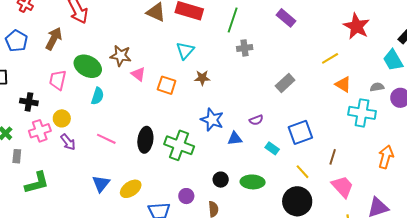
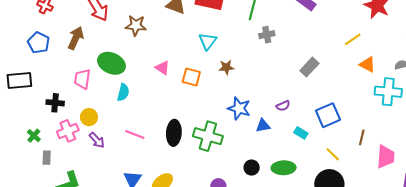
brown star: (121, 56) -> (136, 25), moved
pink trapezoid: (342, 187) -> (386, 157), moved, turned 50

